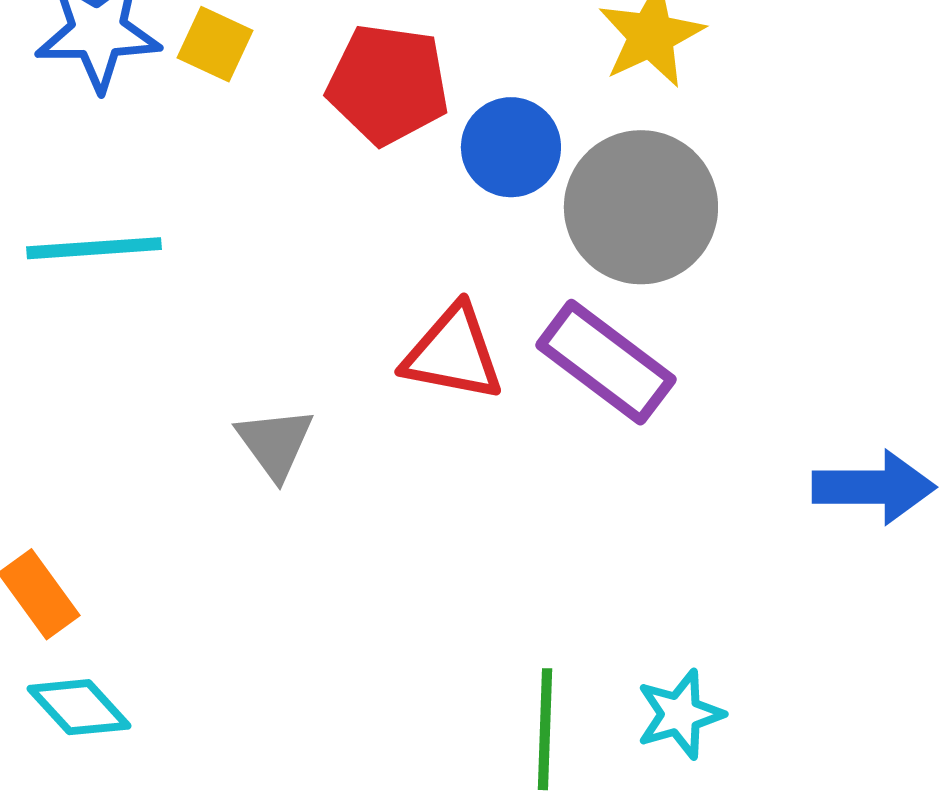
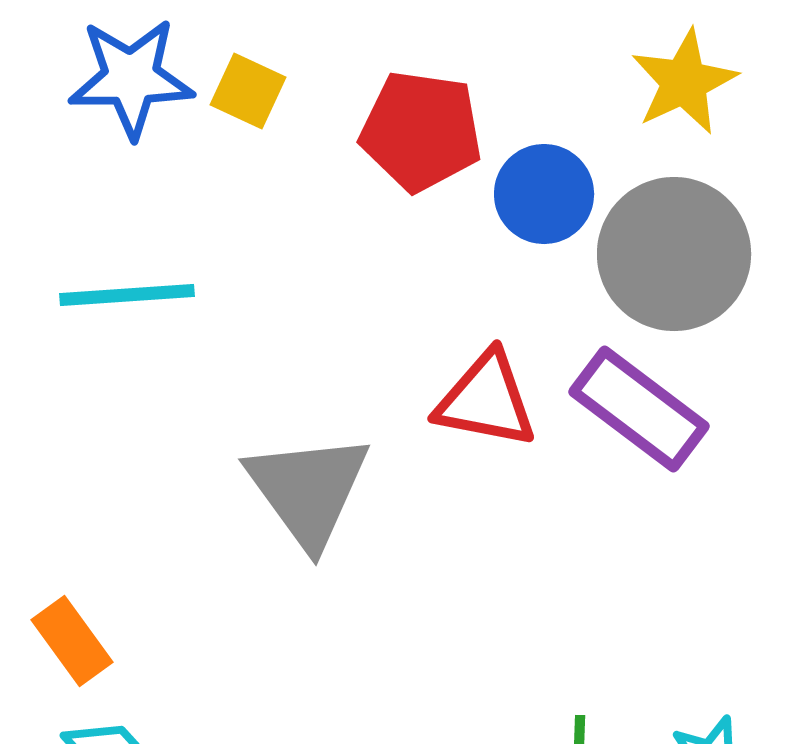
gray triangle: (275, 443) -> (308, 490), size x1.6

